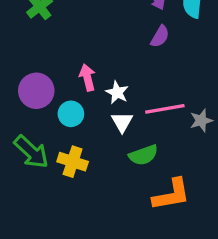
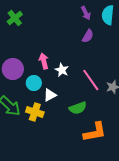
pink line: (165, 109) -> (91, 80), turned 65
white triangle: (122, 122) -> (50, 95), moved, turned 32

